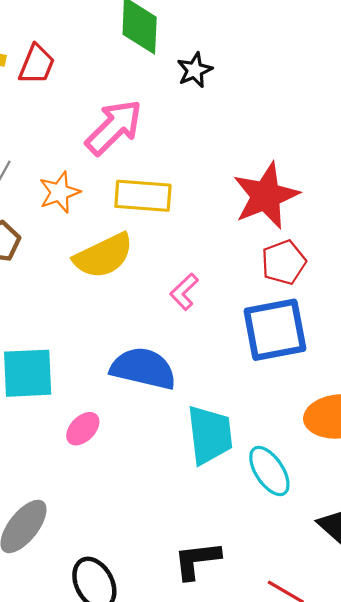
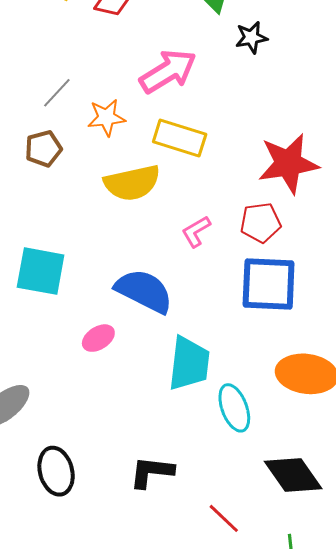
red pentagon: (284, 262) -> (260, 223), moved
pink ellipse: (83, 429) -> (98, 338), moved

